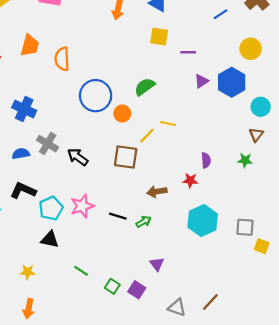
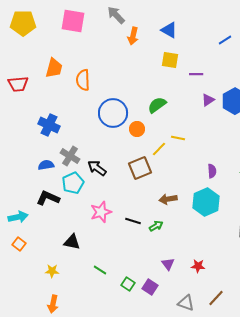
brown square: (126, 157) -> (140, 168), turned -30
red star: (190, 180) -> (198, 266), moved
cyan pentagon: (51, 208) -> (73, 183), moved
cyan hexagon: (203, 221) -> (206, 202), moved

